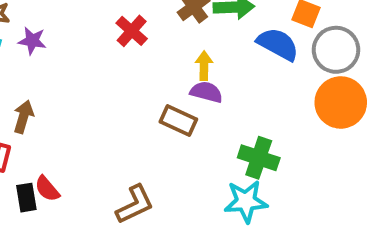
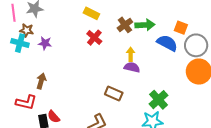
brown rectangle: (178, 120) -> (114, 94), moved
green cross: (259, 158) -> (158, 100), turned 30

